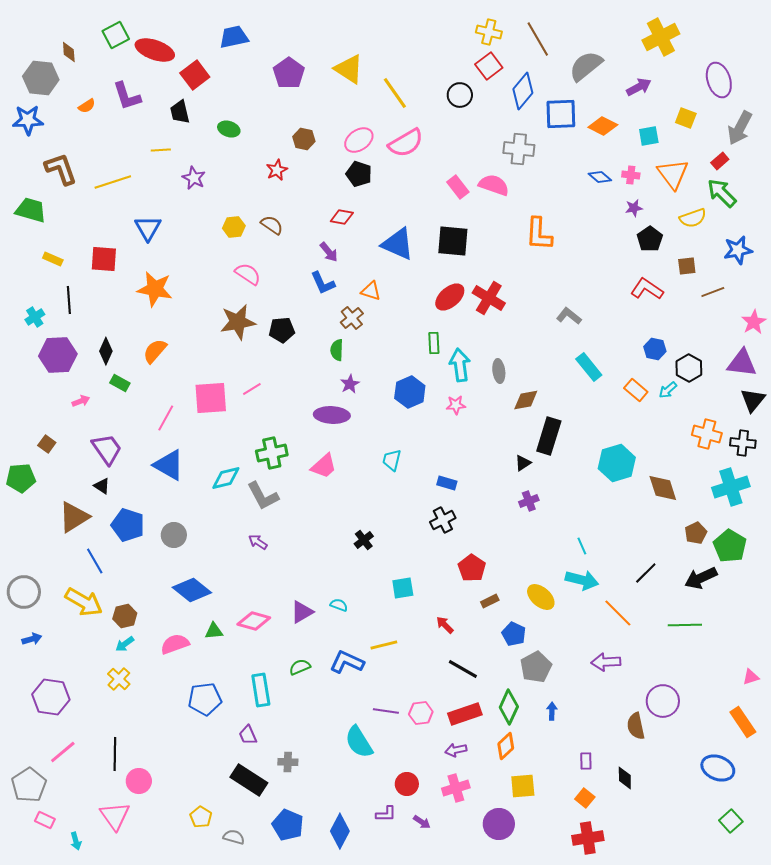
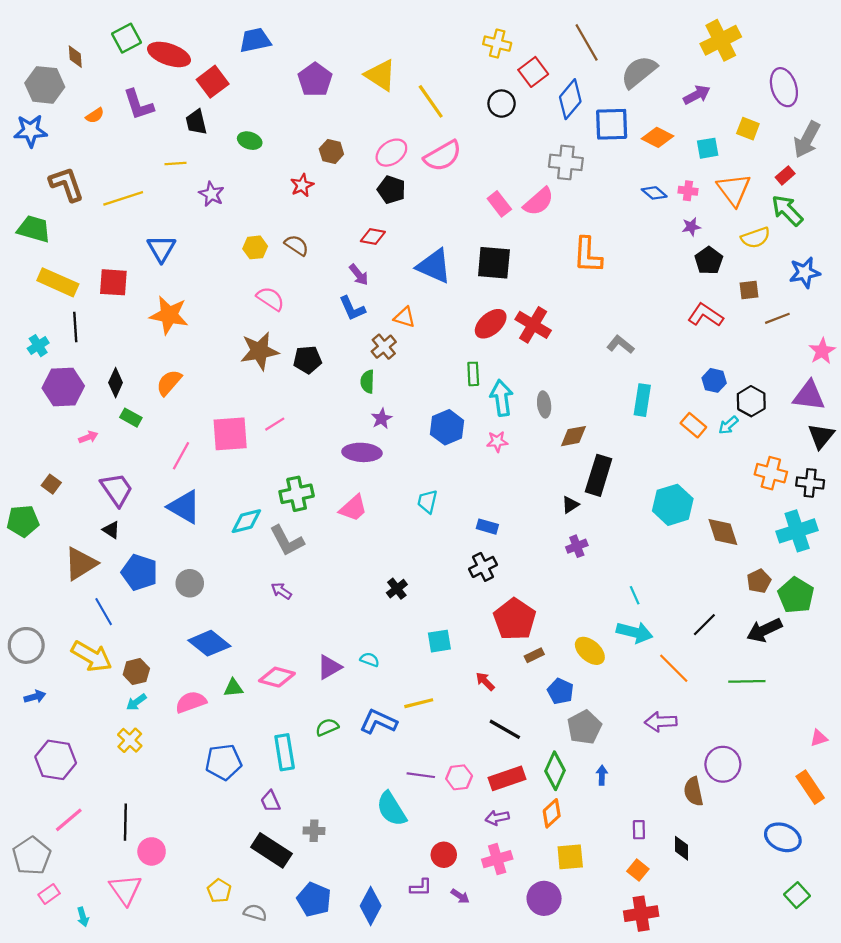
yellow cross: (489, 32) -> (497, 44), moved
pink semicircle: (494, 185) -> (539, 202), turned 120
yellow rectangle: (53, 259) -> (58, 282), size x1.8
cyan rectangle: (589, 367) -> (642, 400), turned 48
red pentagon: (472, 568) -> (515, 619), size x1.4
pink rectangle: (45, 820) -> (49, 894), turned -60

